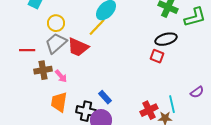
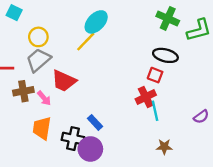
black ellipse: (166, 39) -> (165, 55), turned 30
red trapezoid: (78, 47) -> (64, 81), moved
cyan line: (172, 104) -> (155, 111), moved
red cross: (149, 110) -> (146, 97), moved

